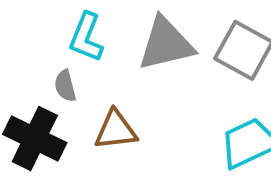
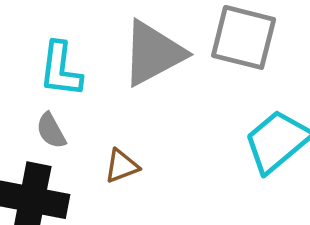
brown triangle: (116, 130) -> (122, 166), size x0.7

